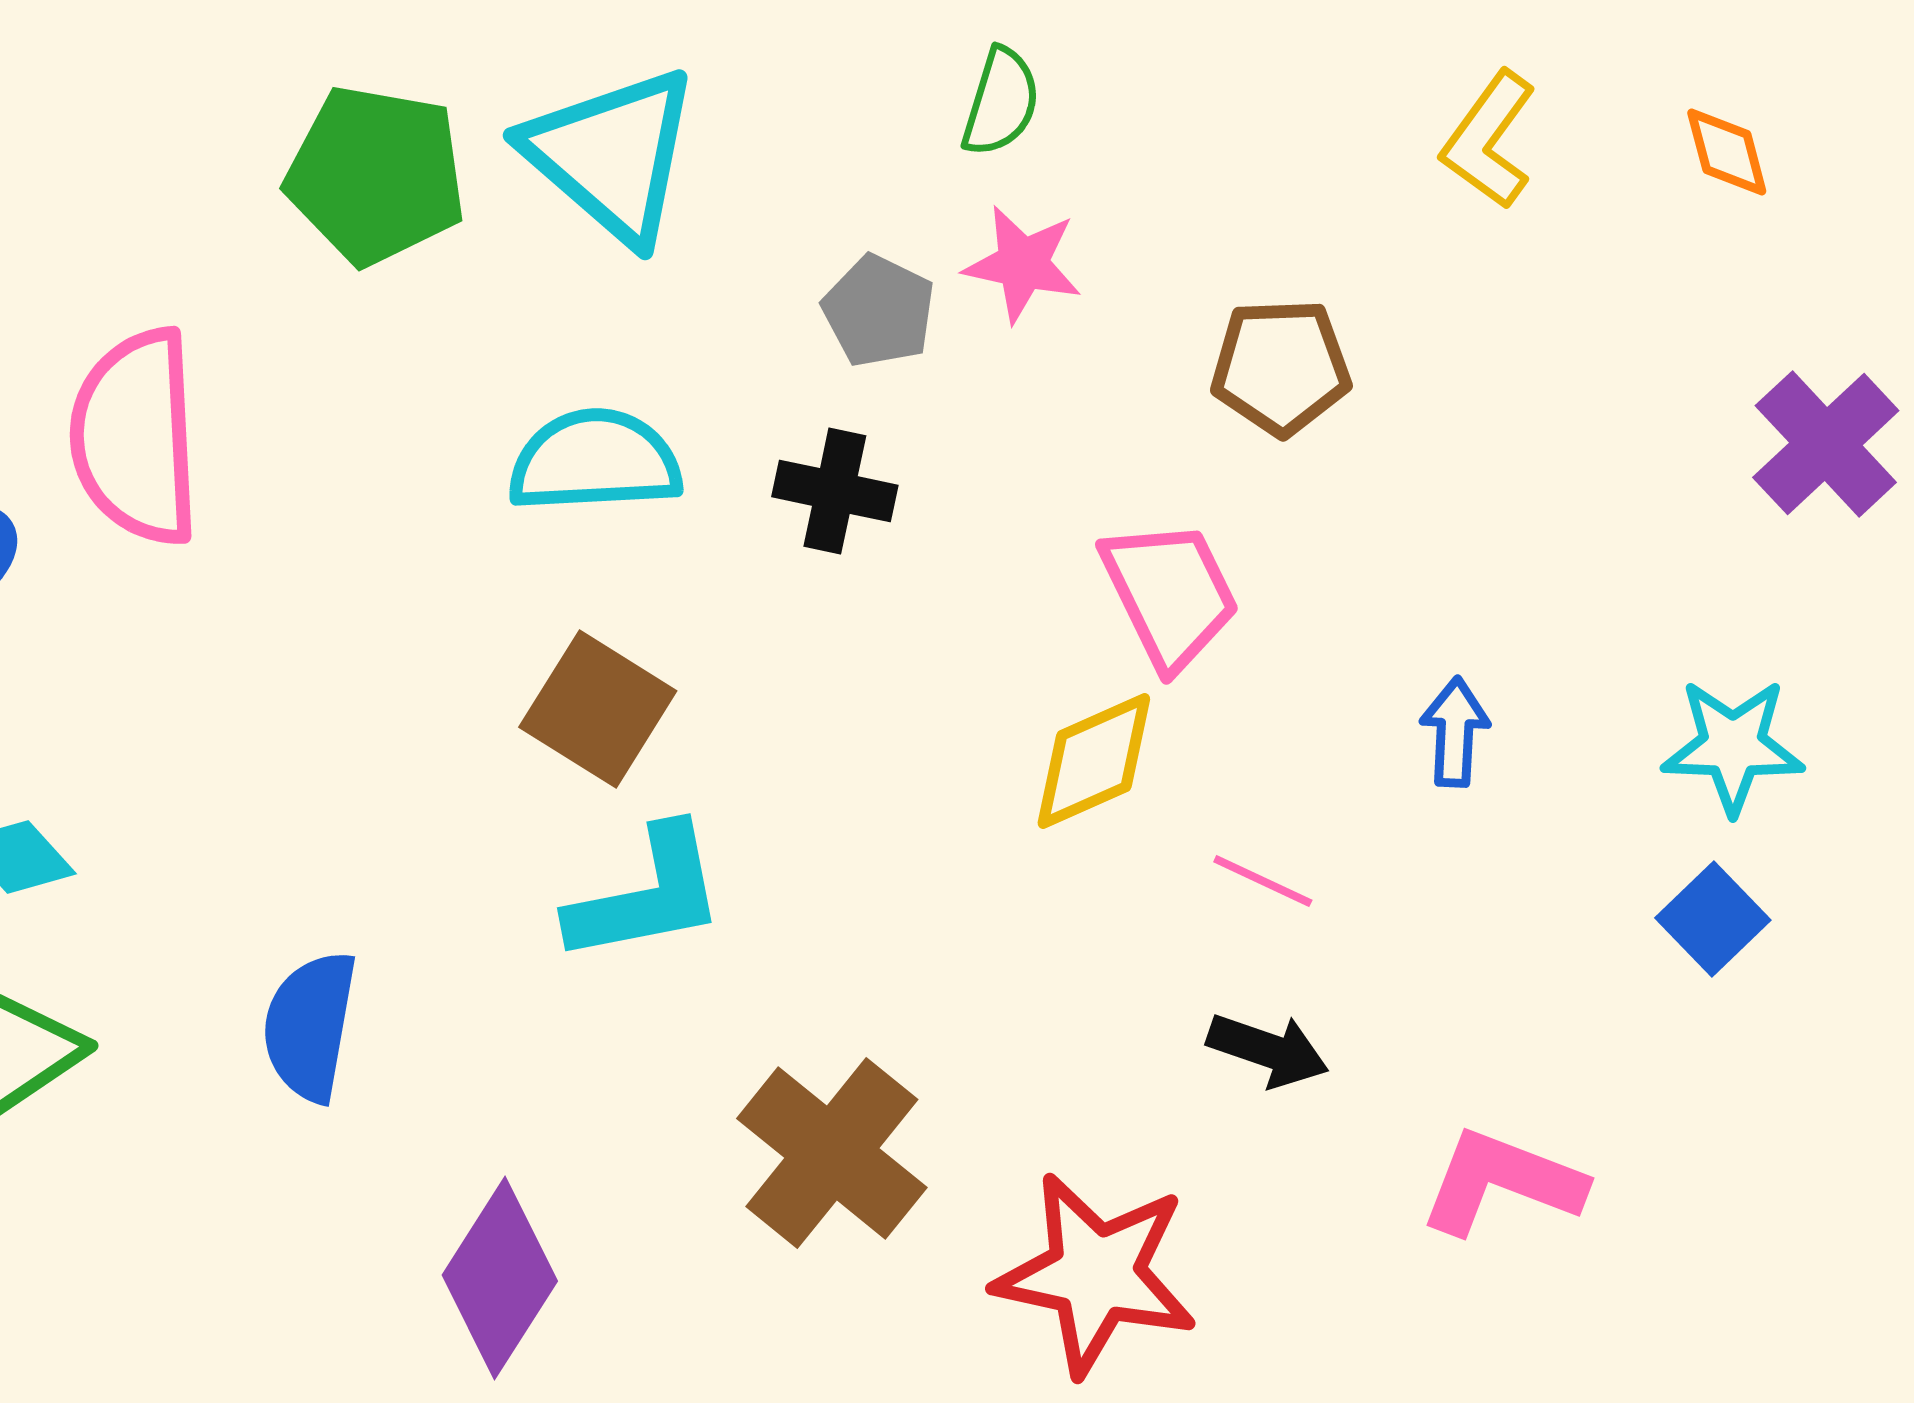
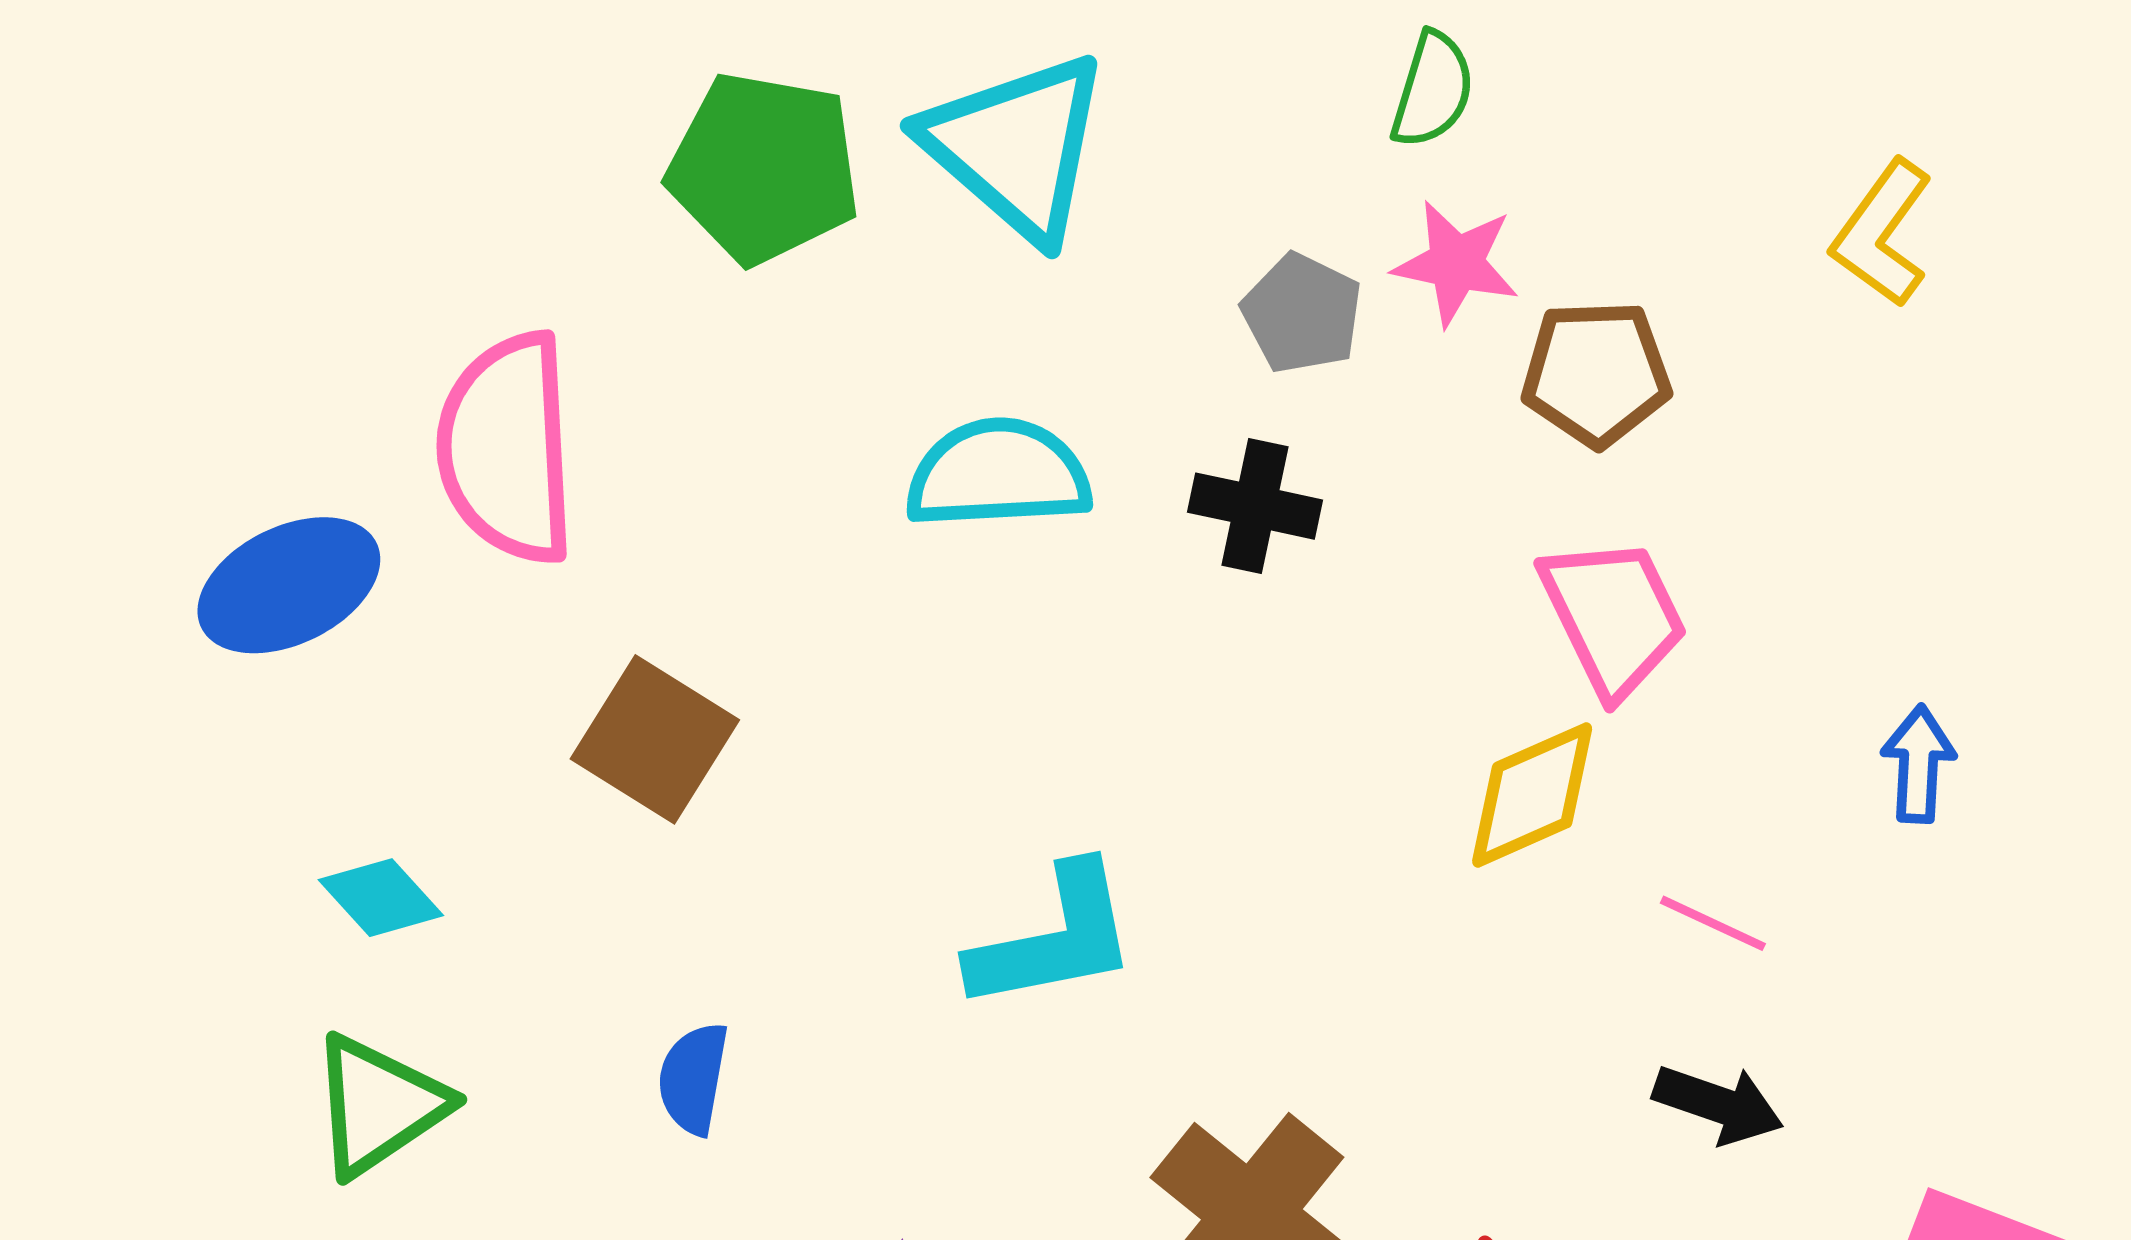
yellow L-shape: (1489, 140) -> (1882, 233), moved
brown pentagon: (1281, 367) -> (1596, 373), moved
brown square: (598, 709) -> (655, 739), moved
blue semicircle: (310, 1026) -> (693, 1078), size x0.7

